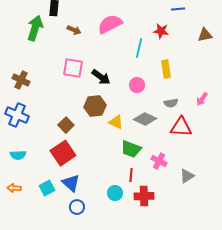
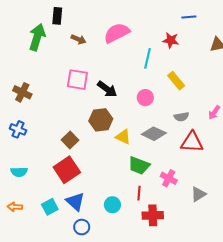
yellow rectangle: (166, 69) -> (176, 81), turned -30
blue cross: (17, 115) -> (18, 129), size x0.7
cyan circle: (115, 193) -> (112, 205), moved

